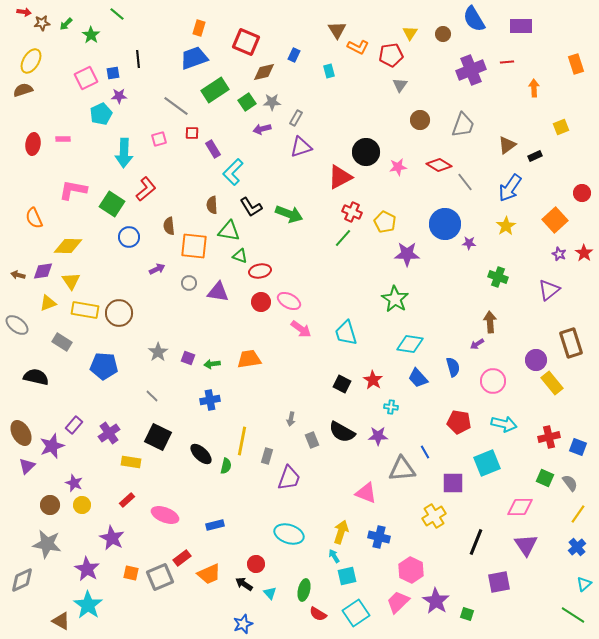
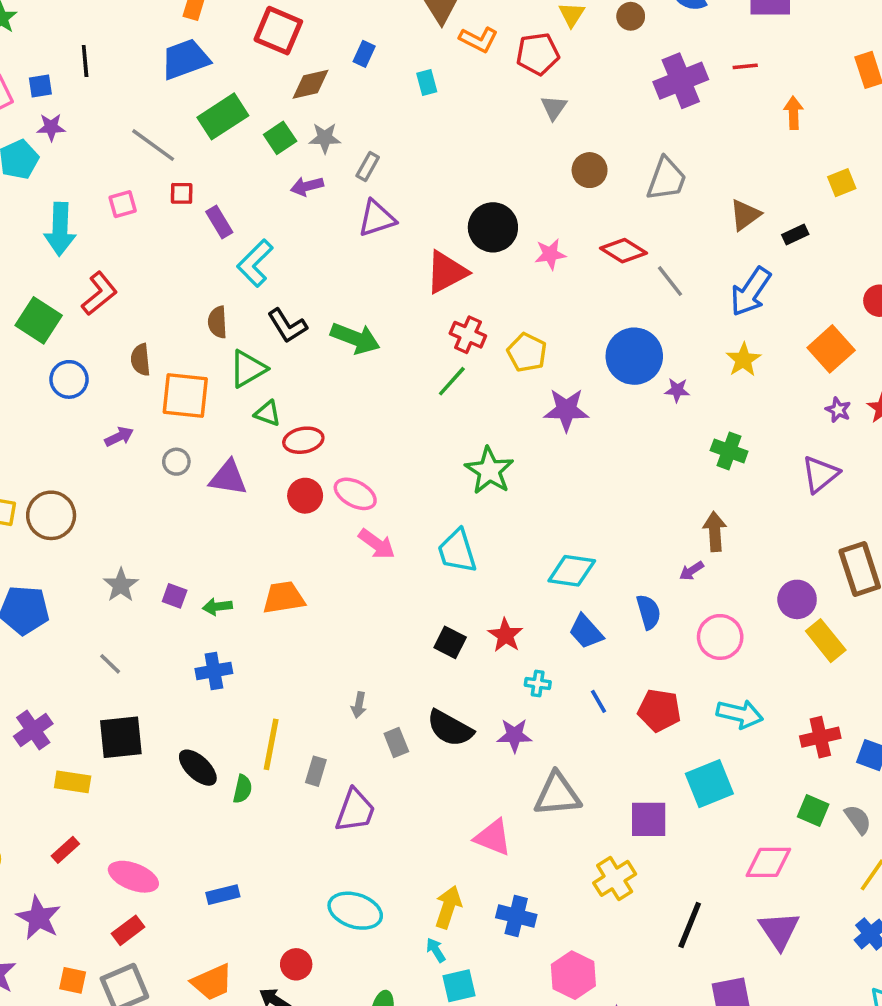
green triangle: (229, 231) -> (248, 369), turned -40
green star: (395, 299) -> (489, 471), moved
black square: (158, 437) -> (121, 737), turned -32
blue line: (425, 452) -> (598, 701), moved
red rectangle: (182, 558) -> (128, 930), moved

